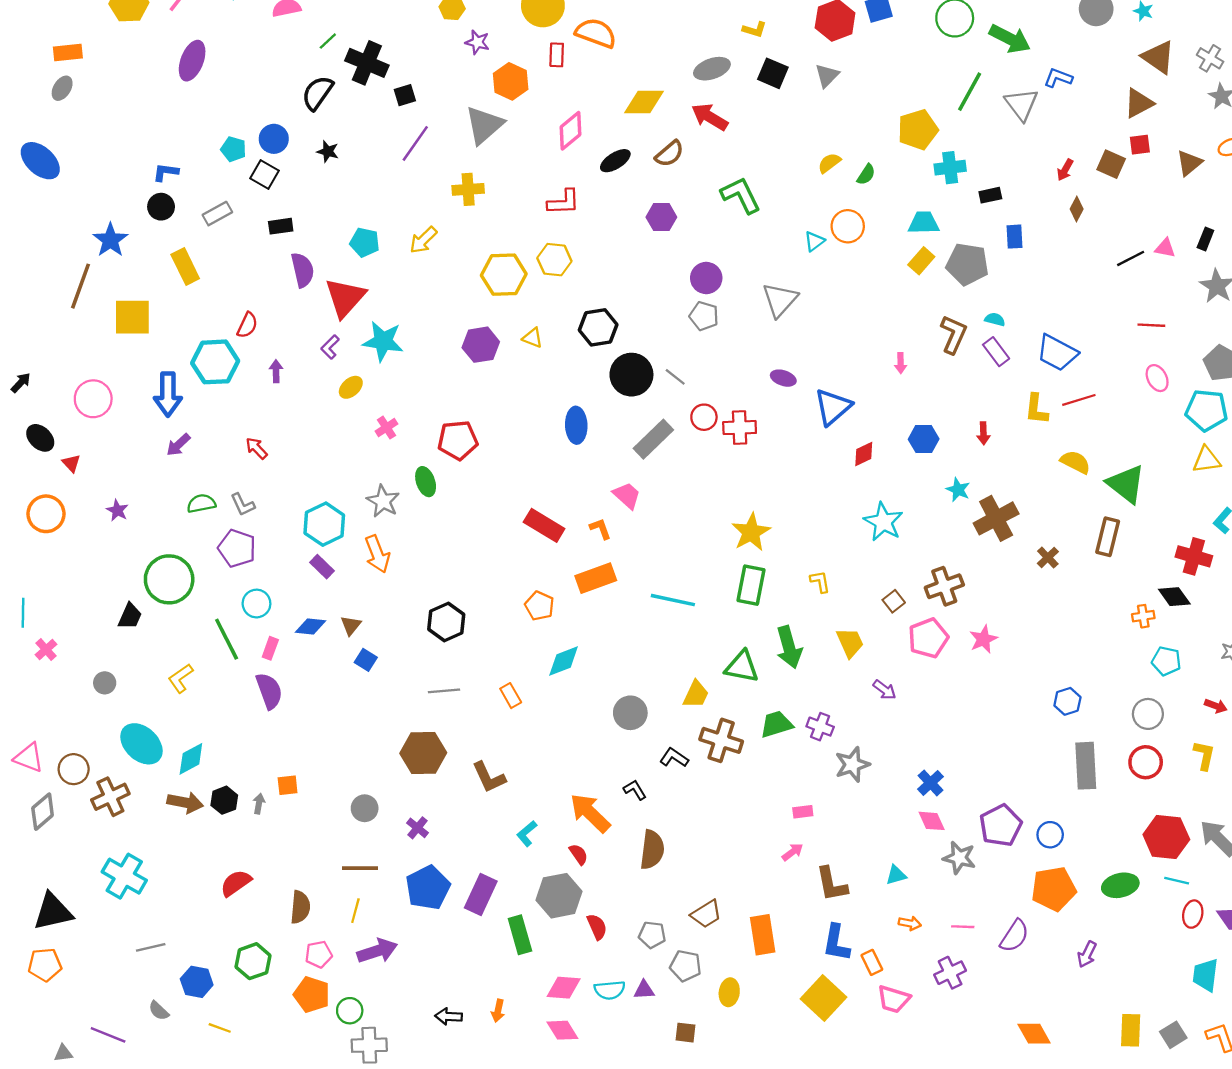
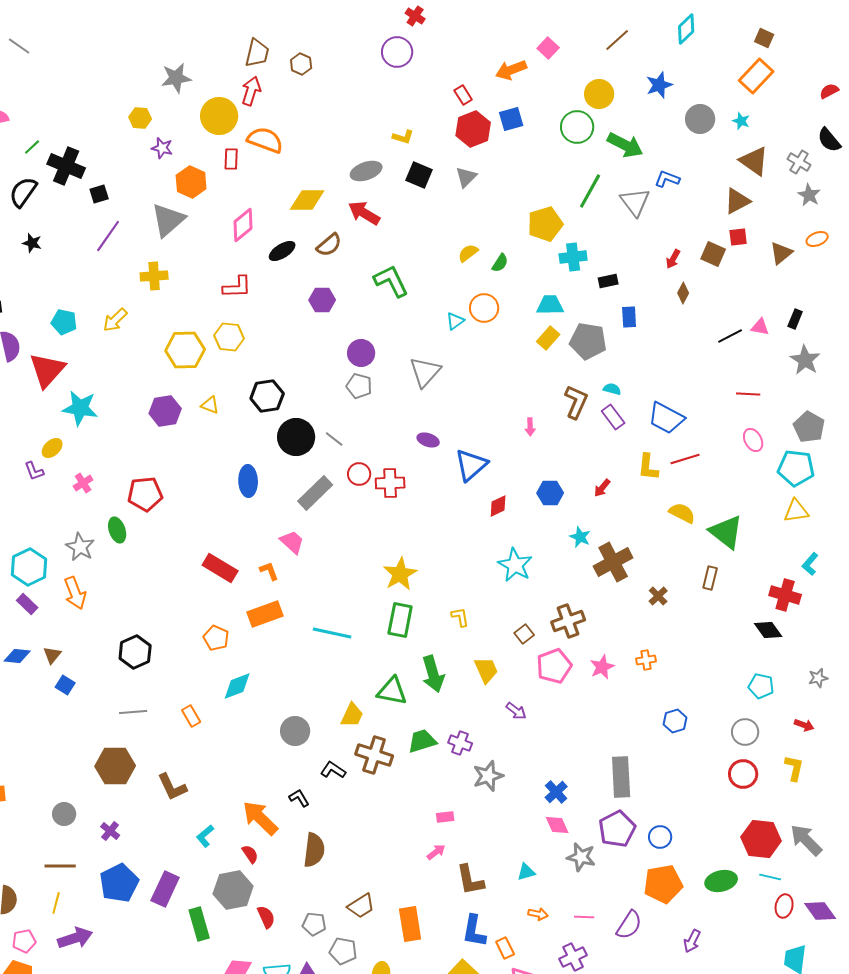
purple L-shape: (330, 347) -> (34, 471), moved, turned -65
red arrow: (983, 433) -> (602, 488), turned 42
brown rectangle: (1108, 537) -> (710, 578), size x0.7
orange cross: (1143, 616) -> (646, 660), moved
gray rectangle: (1086, 766) -> (621, 777), moved

